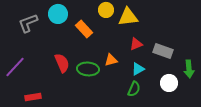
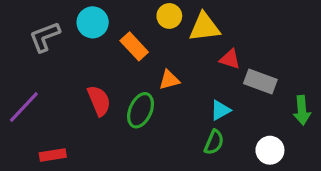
red triangle: (136, 44) -> (230, 59), moved, turned 40
orange triangle: (111, 60) -> (169, 80), moved
green ellipse: (88, 69) -> (141, 110), turned -70
white circle: (169, 83) -> (270, 150), moved

